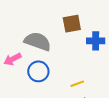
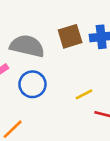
brown square: (72, 24) -> (70, 36), moved

